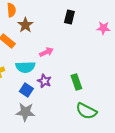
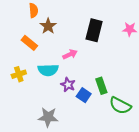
black rectangle: (69, 17) -> (94, 30), moved, size x1.5
blue square: (26, 90) -> (84, 95), moved
green semicircle: (86, 111) -> (120, 106), moved

